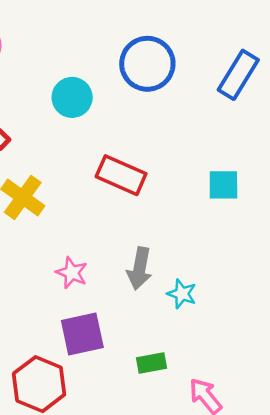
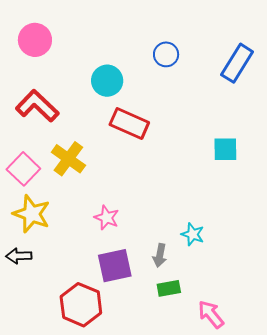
blue circle: (147, 64) -> (166, 54), size x0.6
red rectangle: (121, 175) -> (129, 124), moved
gray arrow: (140, 268) -> (160, 255), moved, size x0.7

